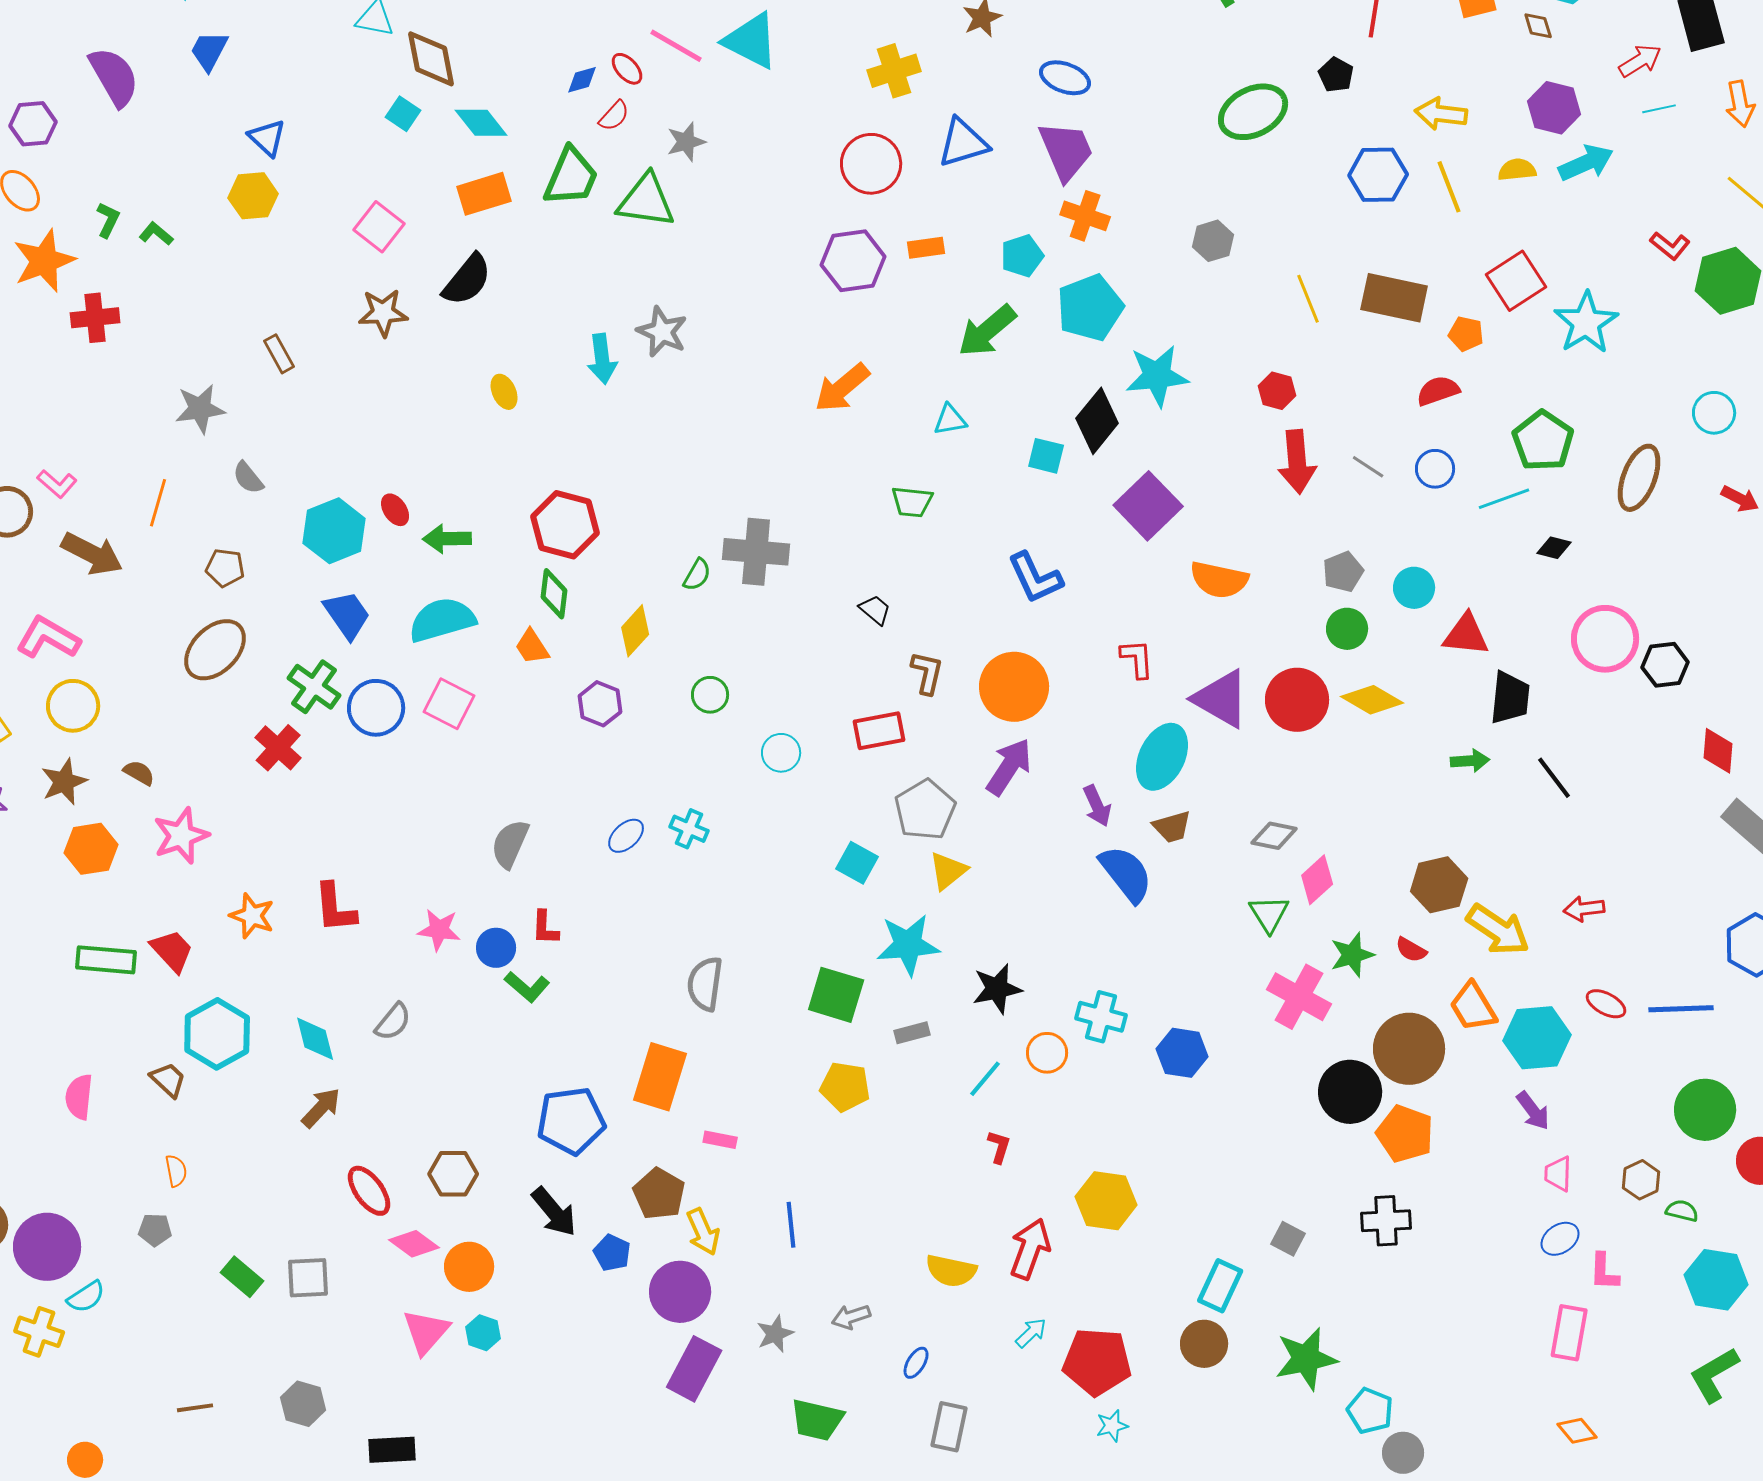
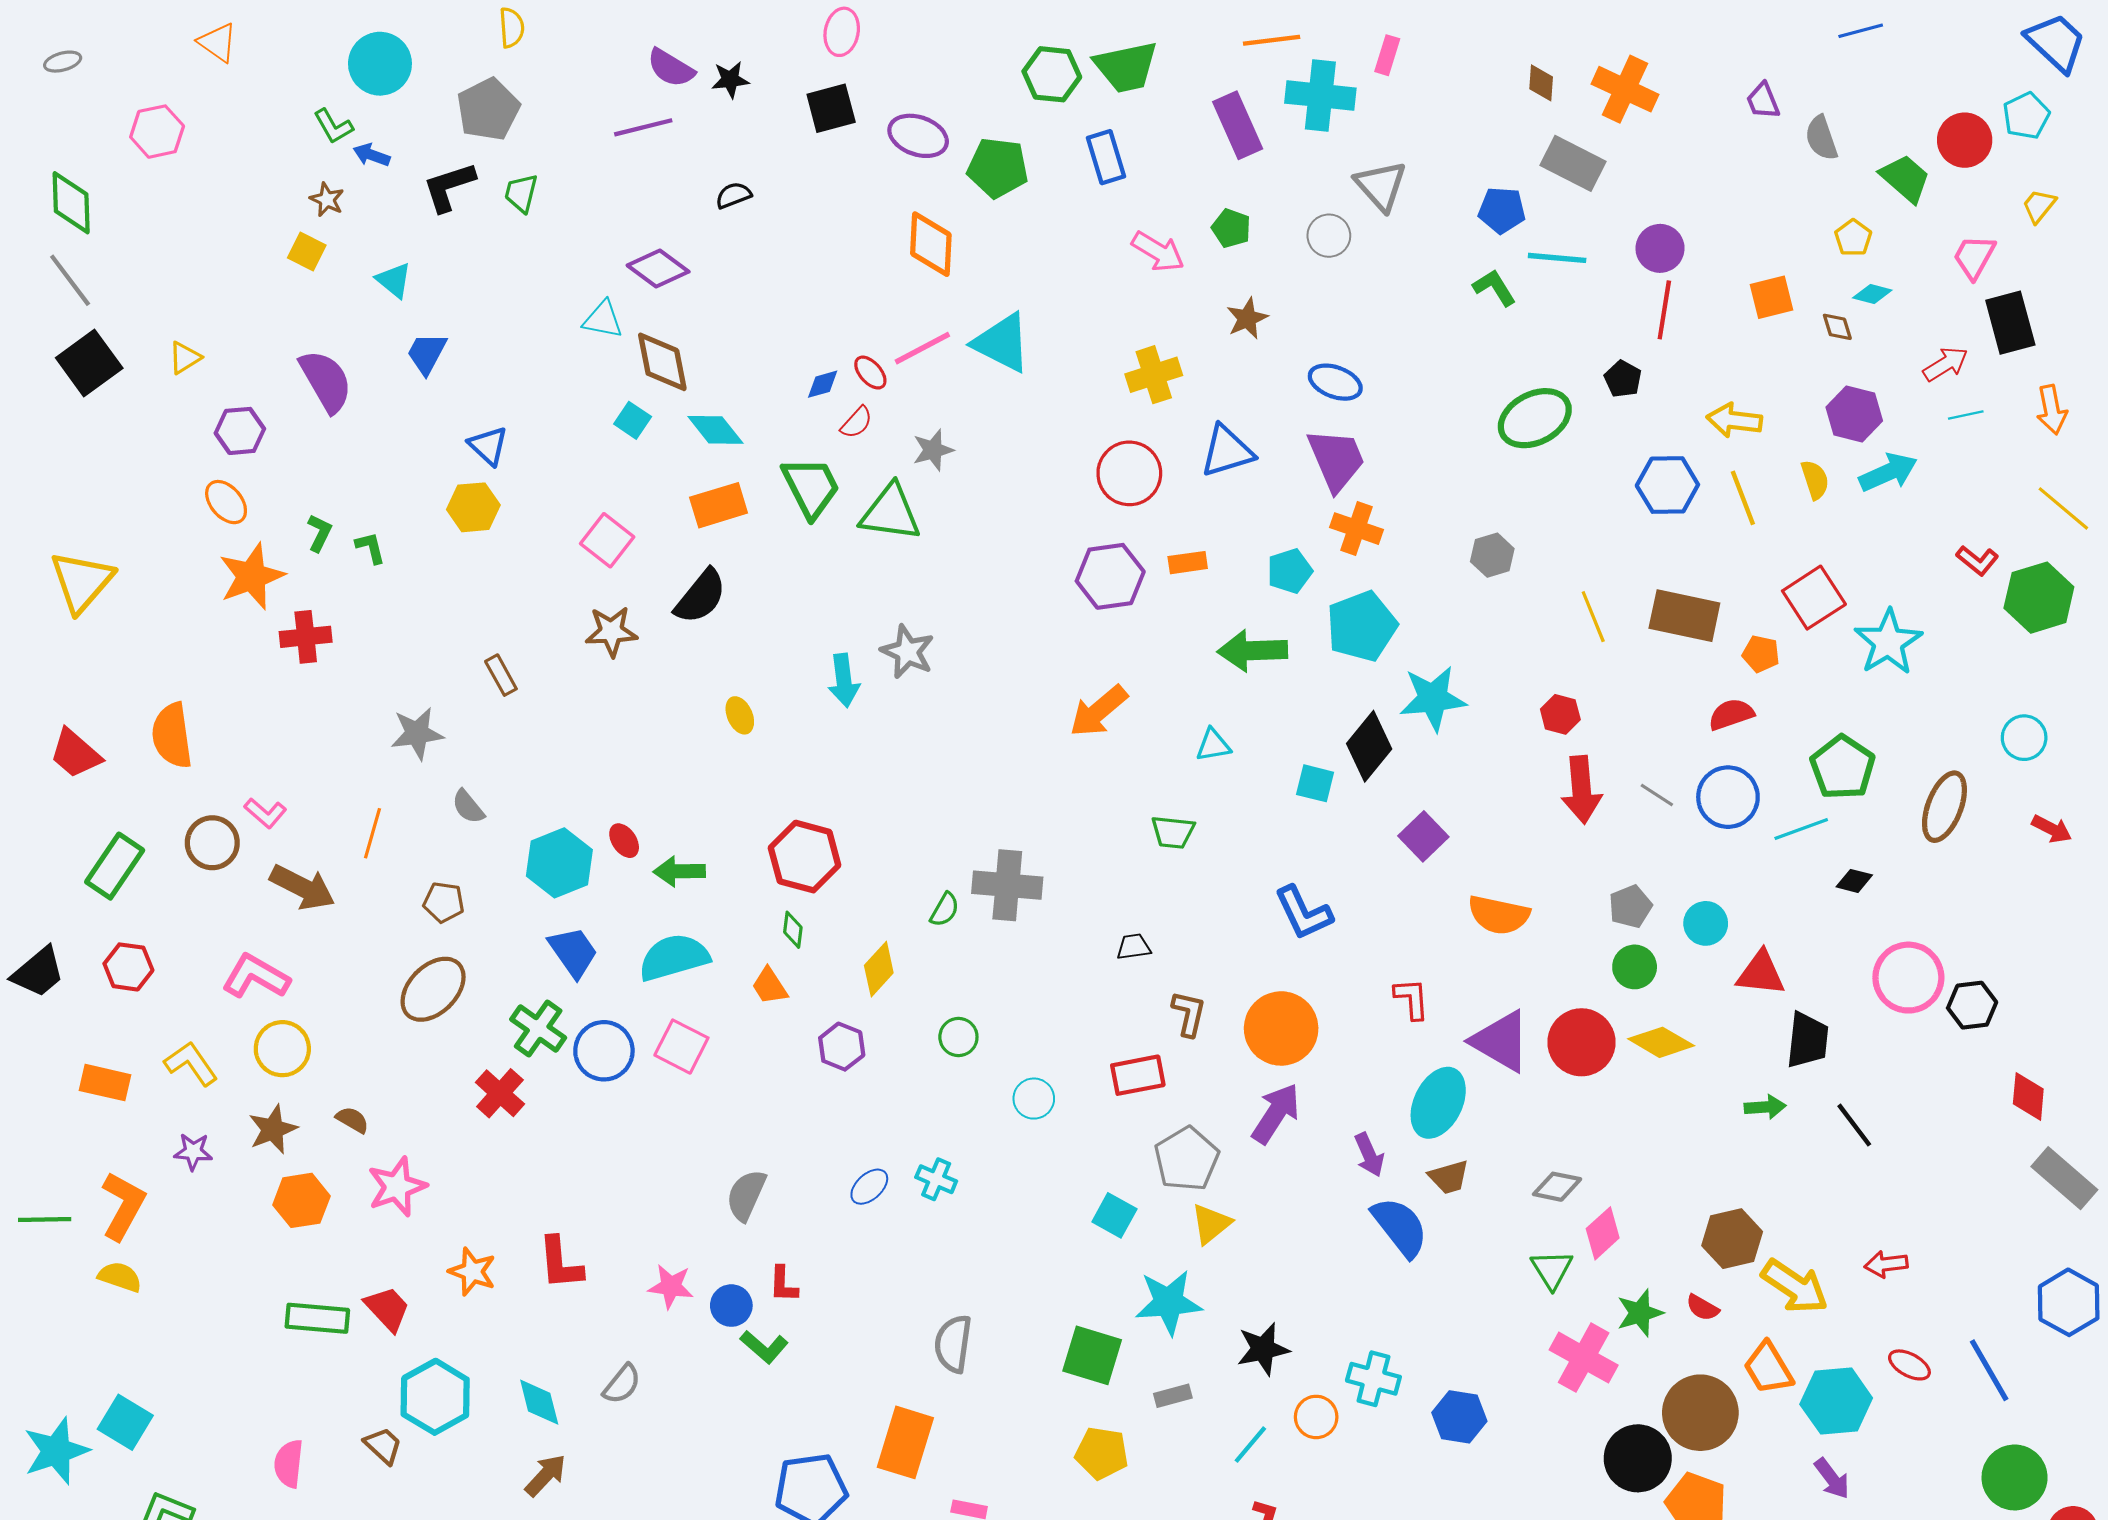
pink line: (676, 46) -> (922, 348), turned -58
yellow semicircle: (1517, 170) -> (1815, 480), turned 78
green trapezoid: (571, 177) -> (811, 487), turned -50
green L-shape: (156, 234) -> (370, 548), turned 36
green arrow: (987, 331) -> (1252, 651), turned 38
blue circle: (1435, 469) -> (1728, 797), size x1.5
purple square: (1148, 506) -> (1423, 836), size x0.7
green diamond: (554, 594) -> (793, 930), size x0.7
black trapezoid: (875, 610) -> (1134, 947), turned -48
blue line: (1681, 1009) -> (1989, 1370), turned 62

